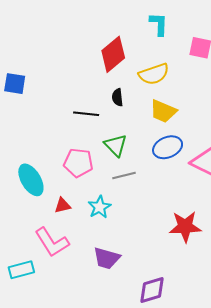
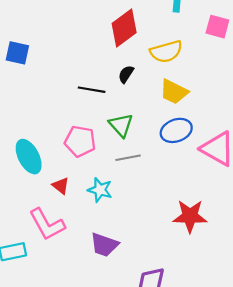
black semicircle: (117, 97) -> (126, 74), turned 36
red triangle: (63, 205) -> (61, 186), turned 48
cyan star: (100, 207) -> (100, 190), turned -30

